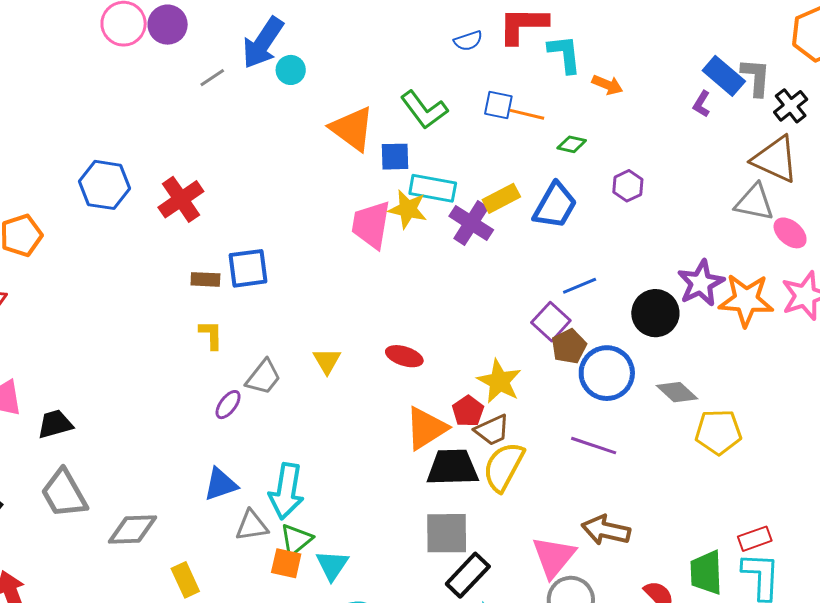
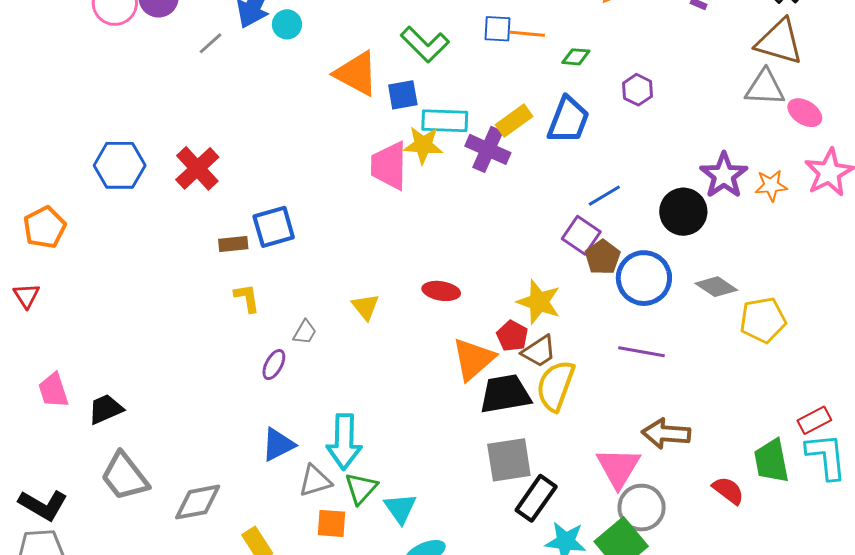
orange star: (746, 300) -> (771, 185), size x0.6
gray trapezoid: (263, 377) -> (305, 332), size x0.7
orange square: (286, 563) -> (332, 523), moved

